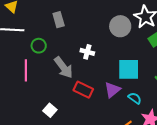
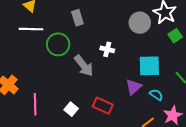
green circle: (39, 46) -> (58, 44), size x1.5
pink line: (26, 70) -> (35, 104), moved
red rectangle: (83, 90) -> (103, 106), moved

